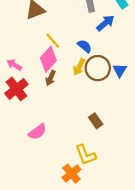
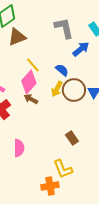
brown arrow: (51, 78) -> (31, 99), turned 96
pink semicircle: (37, 132) -> (19, 148), turned -54
orange cross: (71, 174) -> (50, 186), turned 30

